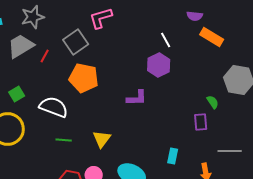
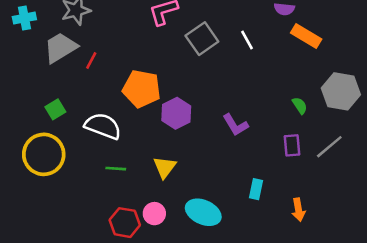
gray square: (76, 42) -> (202, 39), moved
purple hexagon: (159, 65) -> (176, 113), moved
purple L-shape: (137, 98) -> (235, 125), moved, turned 60
green semicircle: (213, 102) -> (300, 105), moved
gray line: (230, 151) -> (329, 147), moved, turned -40

